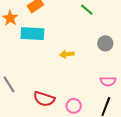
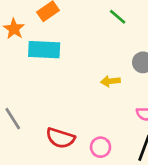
yellow arrow: (67, 54) -> (110, 81), moved

